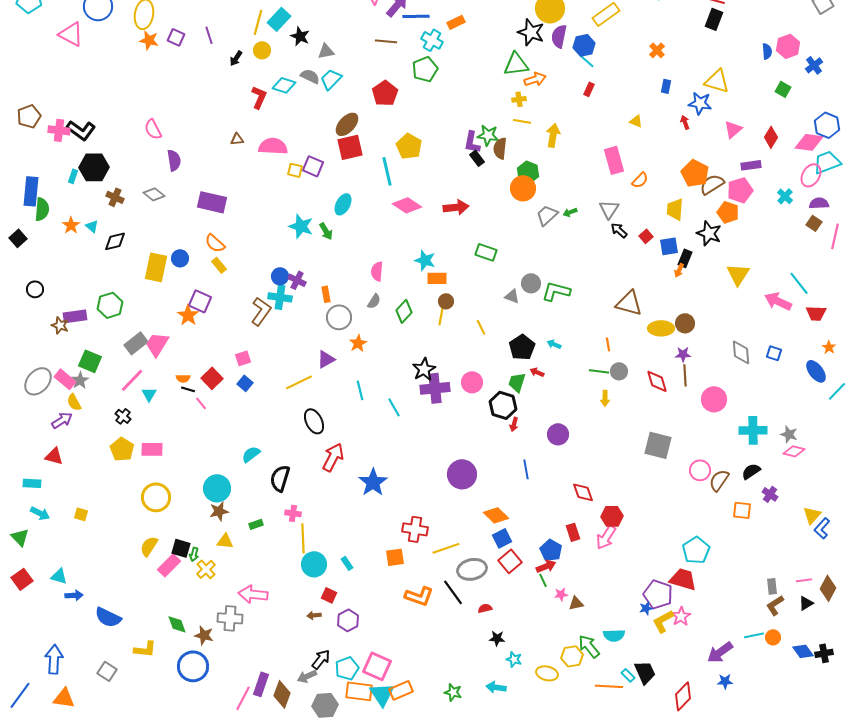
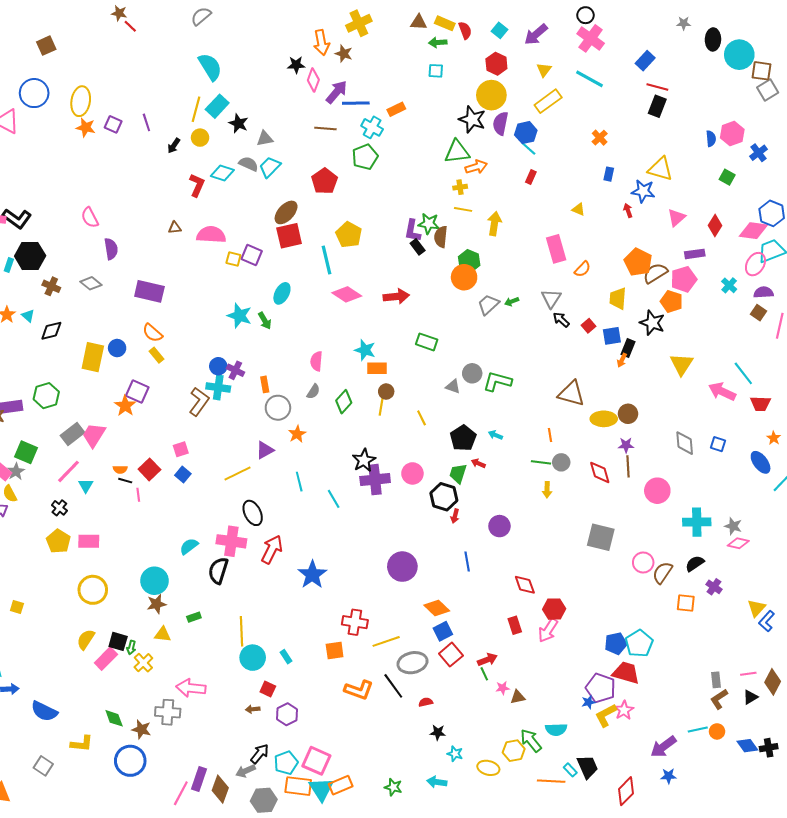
pink line: (201, 403) -> (138, 495), turned 32
pink cross: (293, 513) -> (231, 541), moved, size x1.8
blue pentagon: (551, 550) -> (616, 643), moved, turned 30

